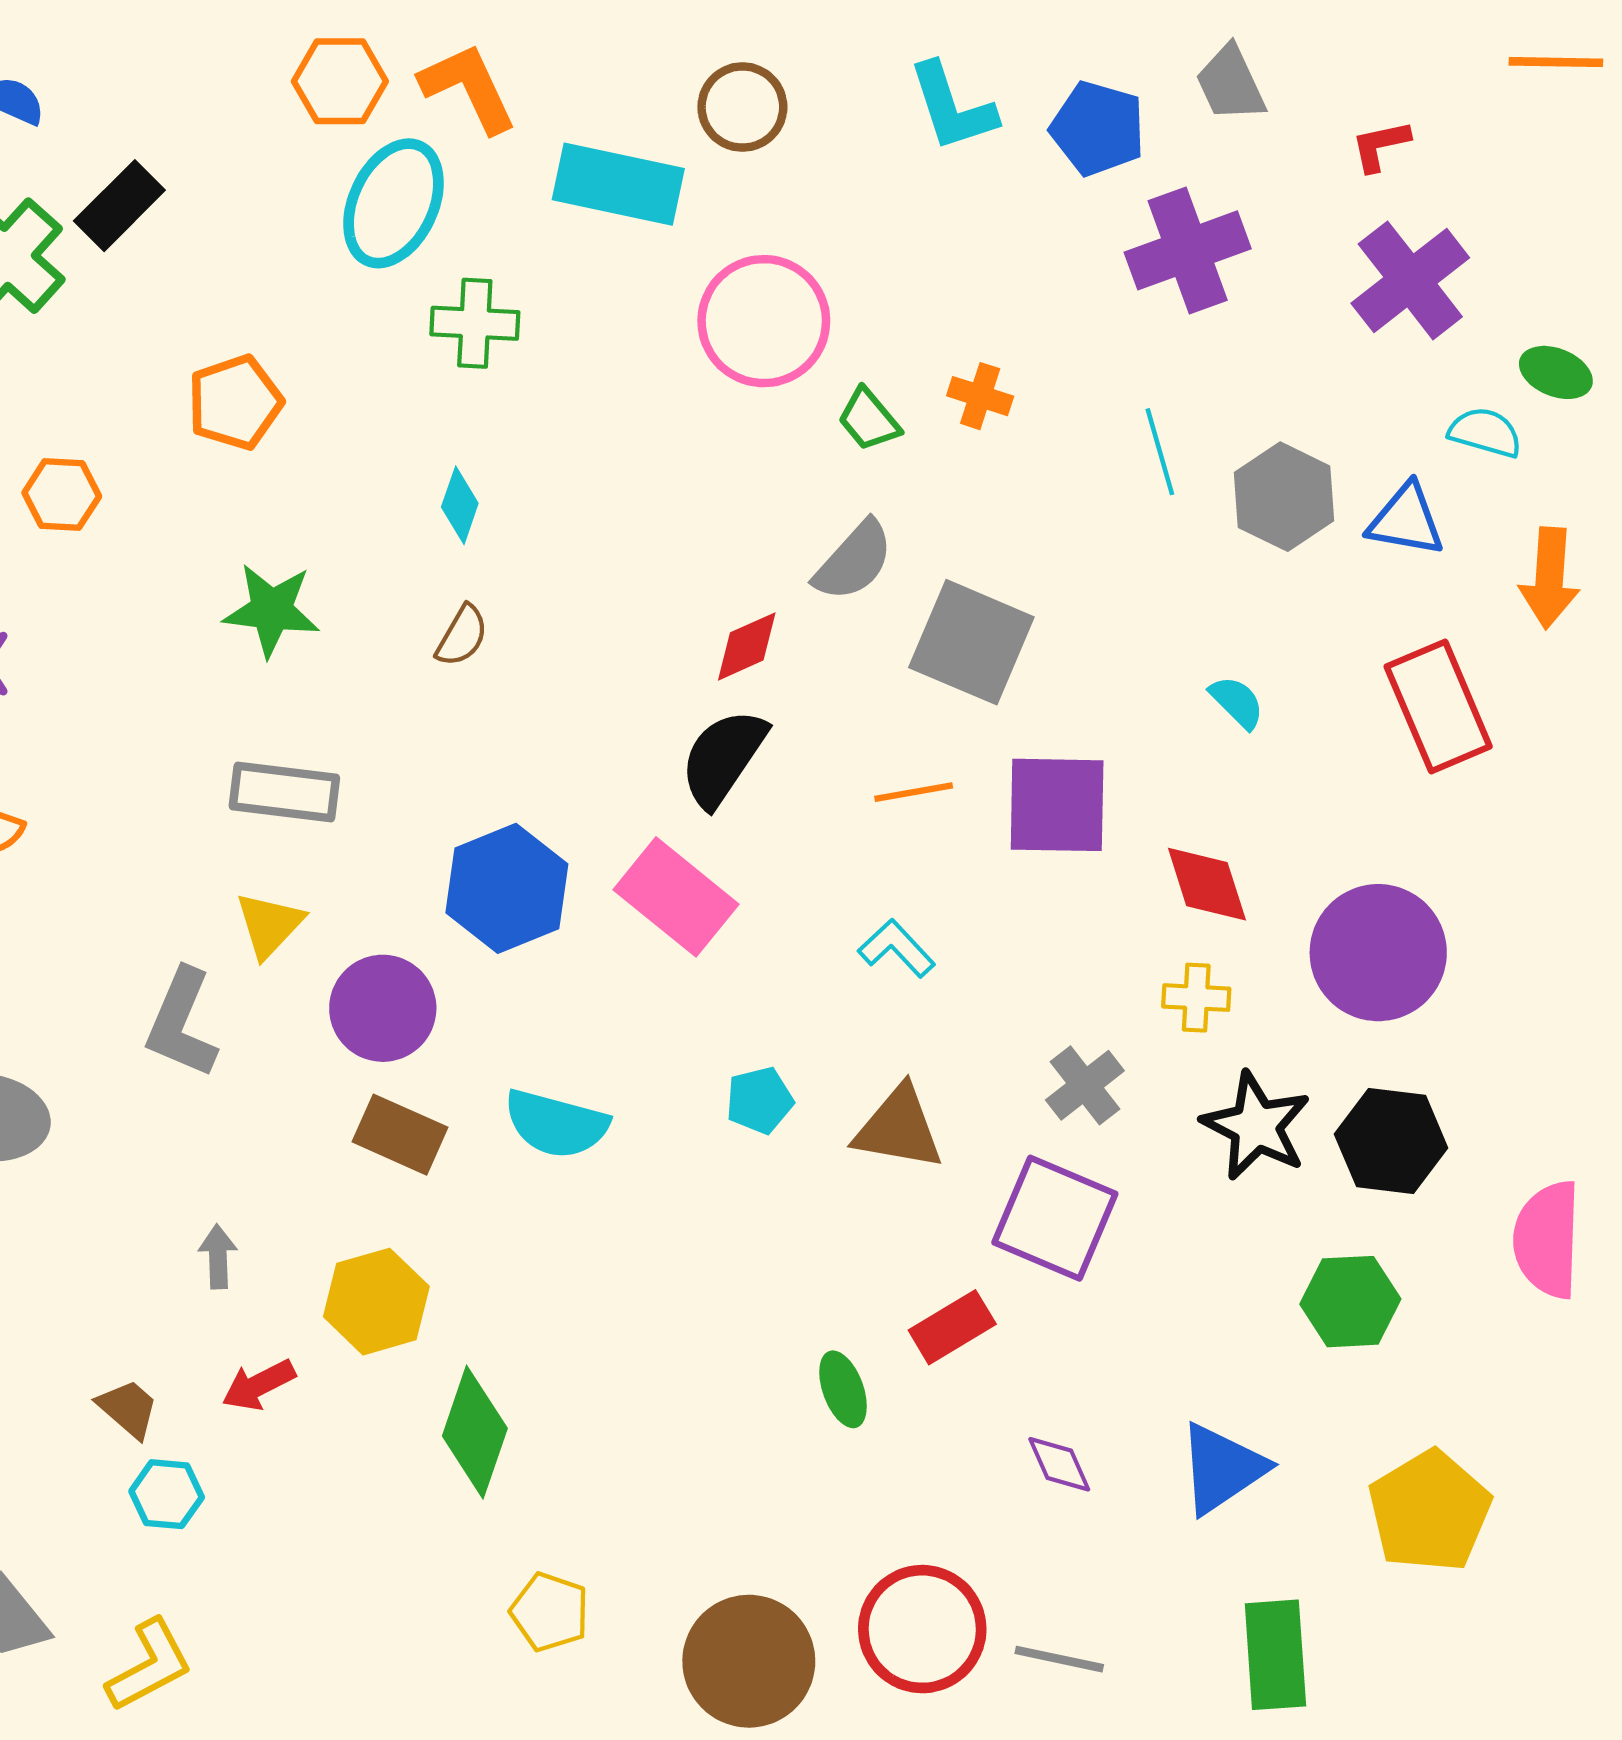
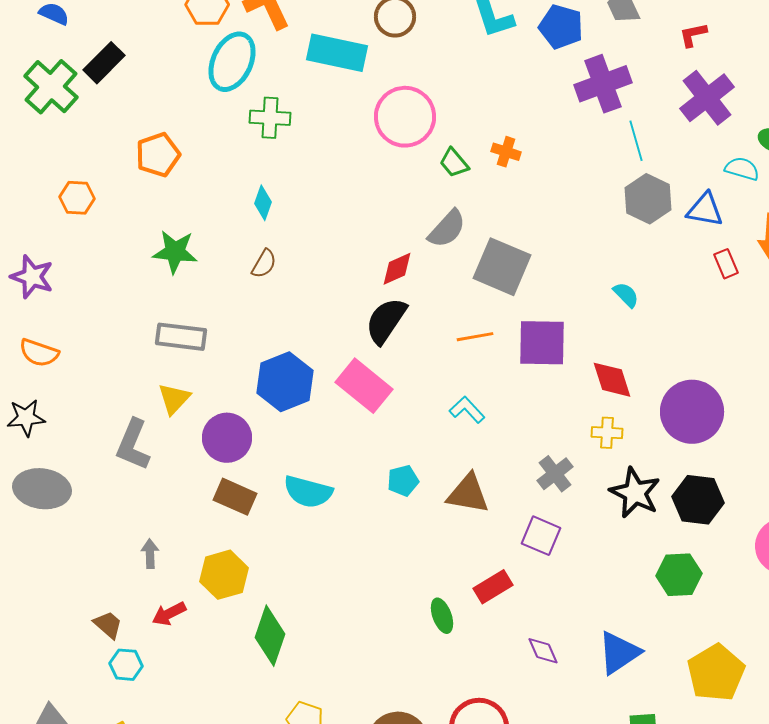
cyan line: (1160, 452) -> (636, 141), moved
red rectangle: (1438, 706) -> (726, 264), moved, size x0.5
purple square: (1055, 1218) -> (541, 536), size x0.7

